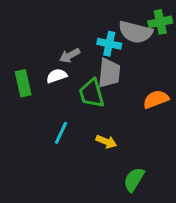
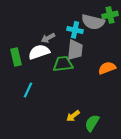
white semicircle: (57, 76) -> (39, 52), size x1.5
green trapezoid: (92, 93) -> (63, 64), turned 100
cyan line: (61, 133) -> (28, 90), moved
yellow arrow: (106, 142) -> (73, 116), moved, turned 120

